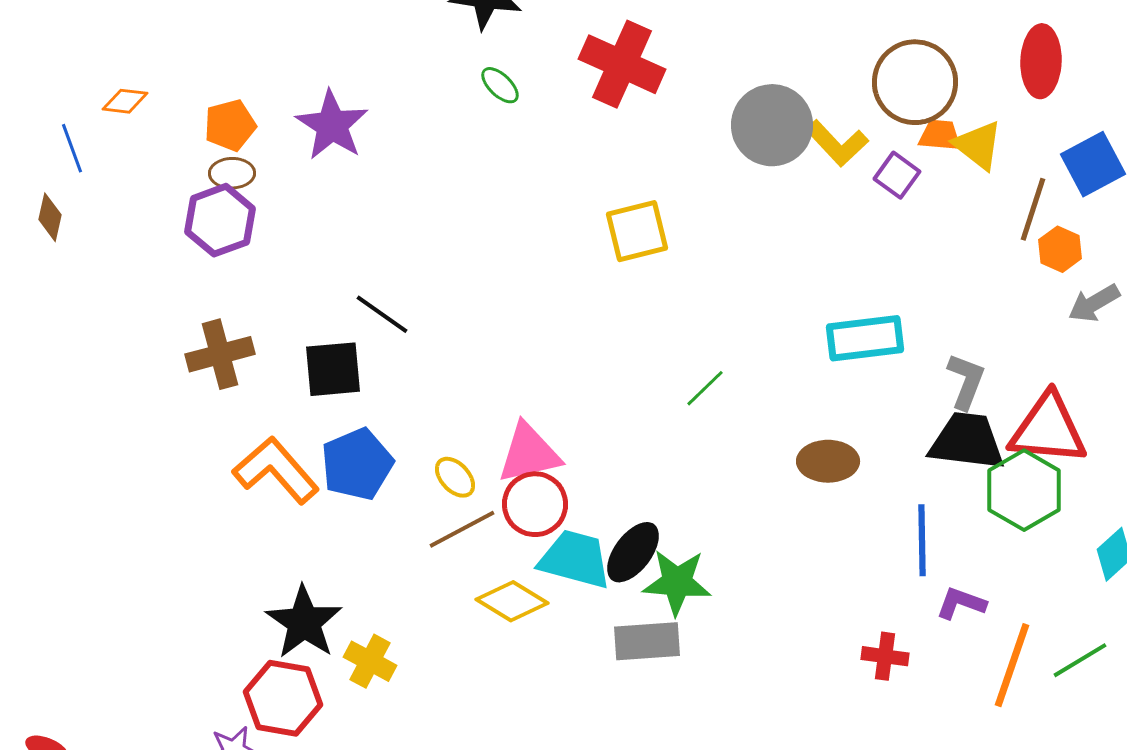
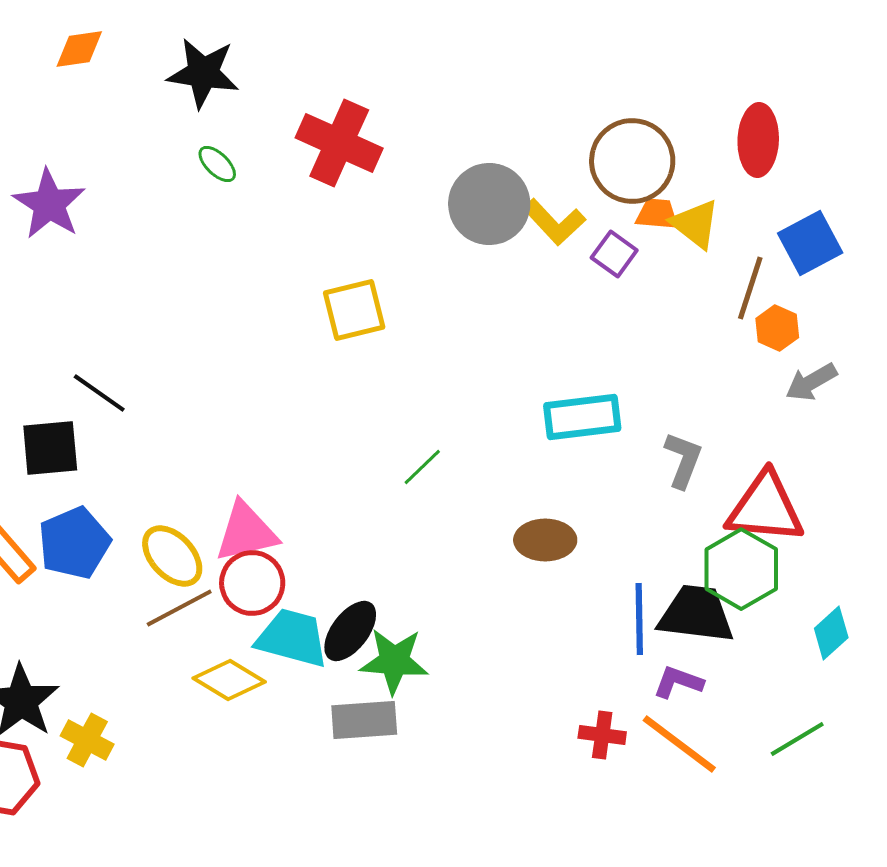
black trapezoid: (967, 441) -> (696, 614), moved
yellow ellipse: (455, 477) -> (172, 556), size x1.5
orange line: (1012, 665) -> (679, 744), moved, turned -72

